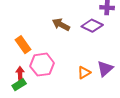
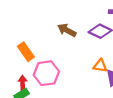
orange triangle: (84, 73) -> (100, 66), moved, turned 40

